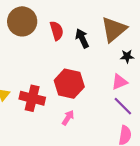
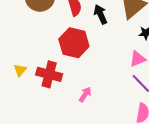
red hexagon: (69, 84) -> (74, 43), moved

